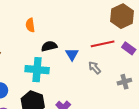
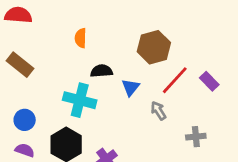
brown hexagon: (122, 16) -> (154, 47), moved
red line: (103, 44) -> (175, 80), turned -45
purple rectangle: (129, 48) -> (209, 81), moved

